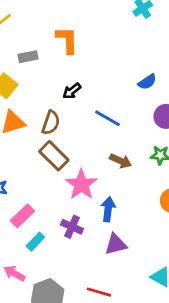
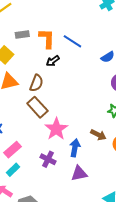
orange L-shape: (67, 40) -> (47, 38), moved
blue line: (107, 118) -> (72, 41), moved
brown arrow: (121, 161) -> (98, 135), moved
cyan rectangle: (35, 242) -> (13, 170), moved

